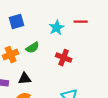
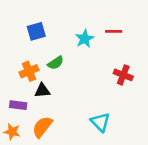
red cross: (64, 58) -> (123, 75), moved
black triangle: (25, 79) -> (42, 91), moved

